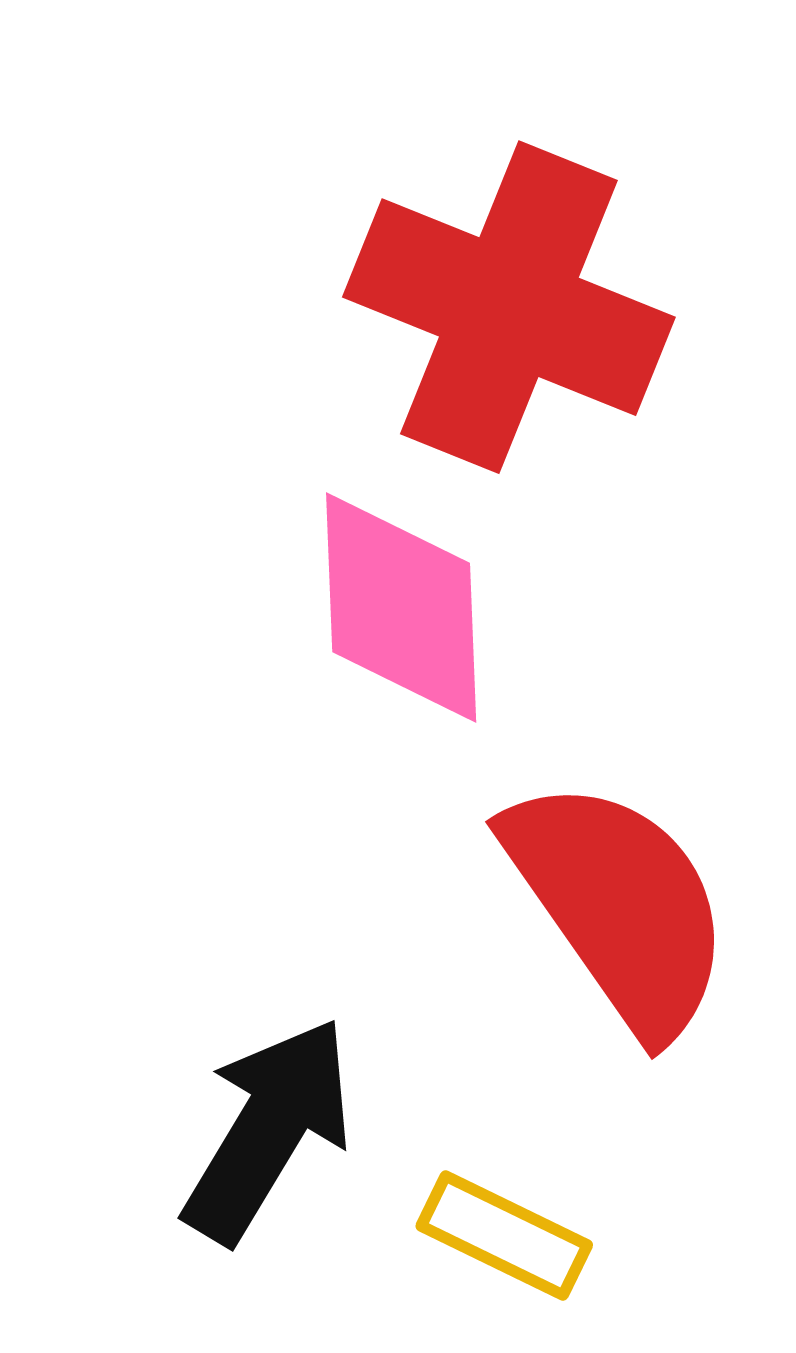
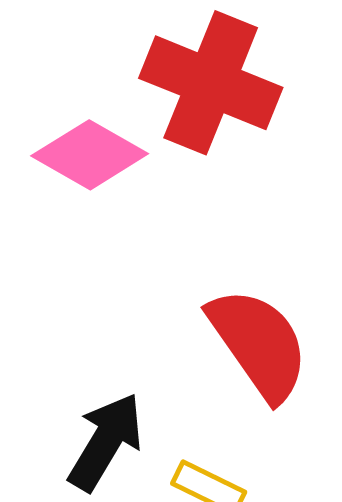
pink diamond: (401, 607) -> (90, 155), moved, turned -58

